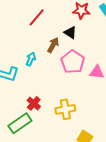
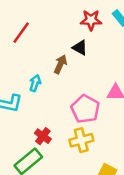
red line: (37, 17) -> (21, 33), moved
pink pentagon: (73, 62) -> (85, 109), moved

